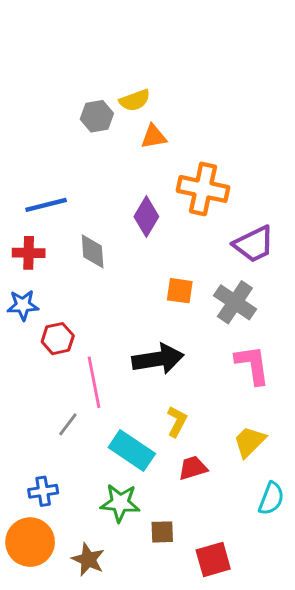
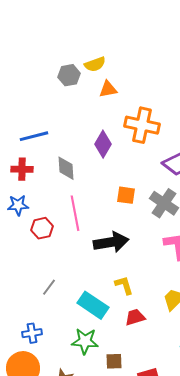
pink line: (94, 382) -> (75, 213), moved
yellow L-shape: (177, 421) -> (124, 285), turned -45

